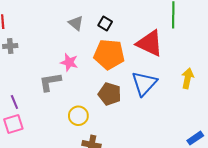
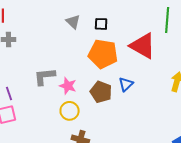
black square: (105, 23) -> (101, 24), turned -32
pink star: (69, 62) -> (68, 86), moved
blue triangle: (144, 83) -> (126, 84), moved, size x0.6

